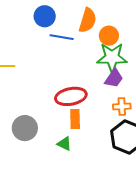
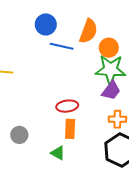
red ellipse: (71, 96) -> (67, 106), size x0.7
gray circle: (25, 128) -> (19, 135), size x0.7

